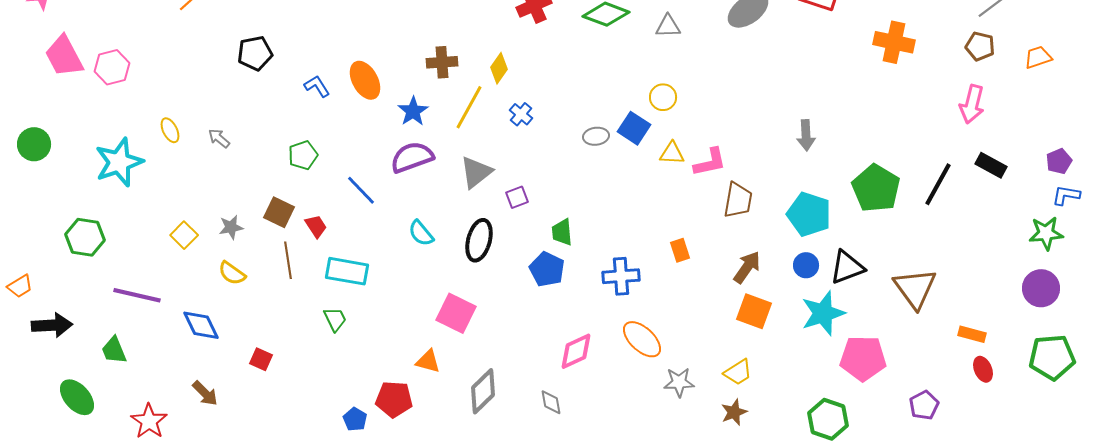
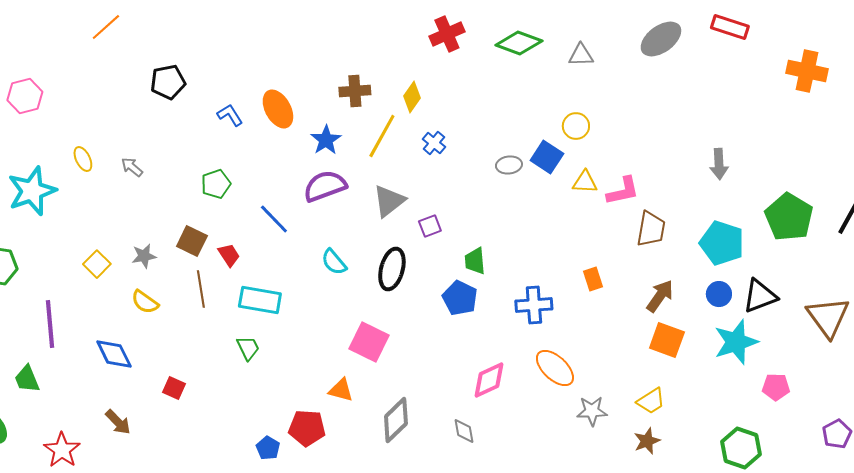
purple line: (137, 295) -> (50, 324), turned 72
pink pentagon: (863, 358) -> (776, 387), size x0.6

